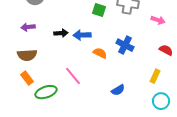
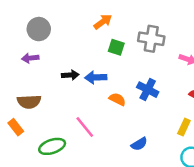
purple arrow: (28, 27) -> (30, 58), moved
orange rectangle: (27, 78) -> (16, 127), moved

